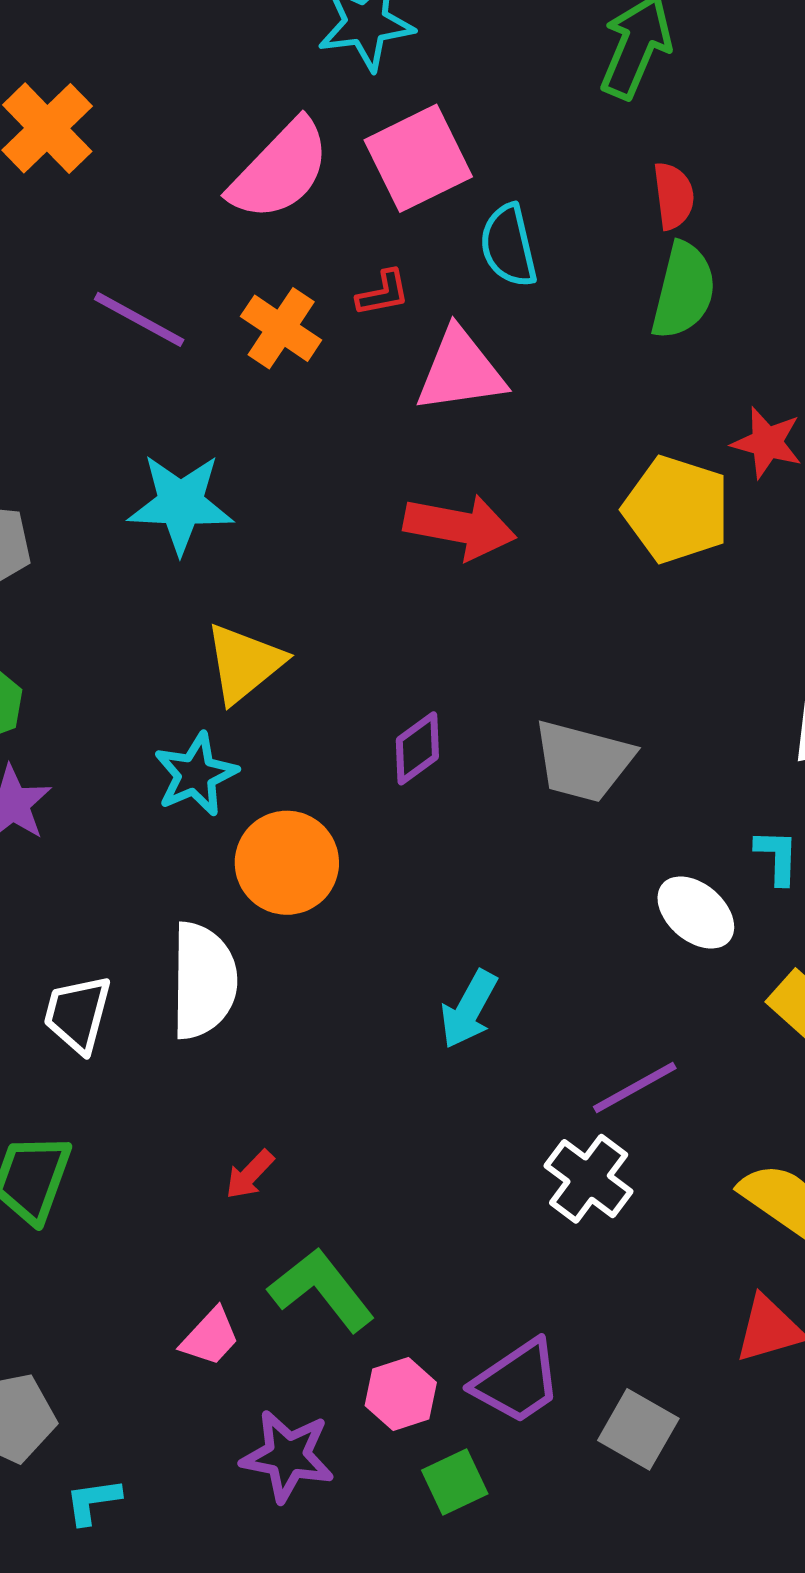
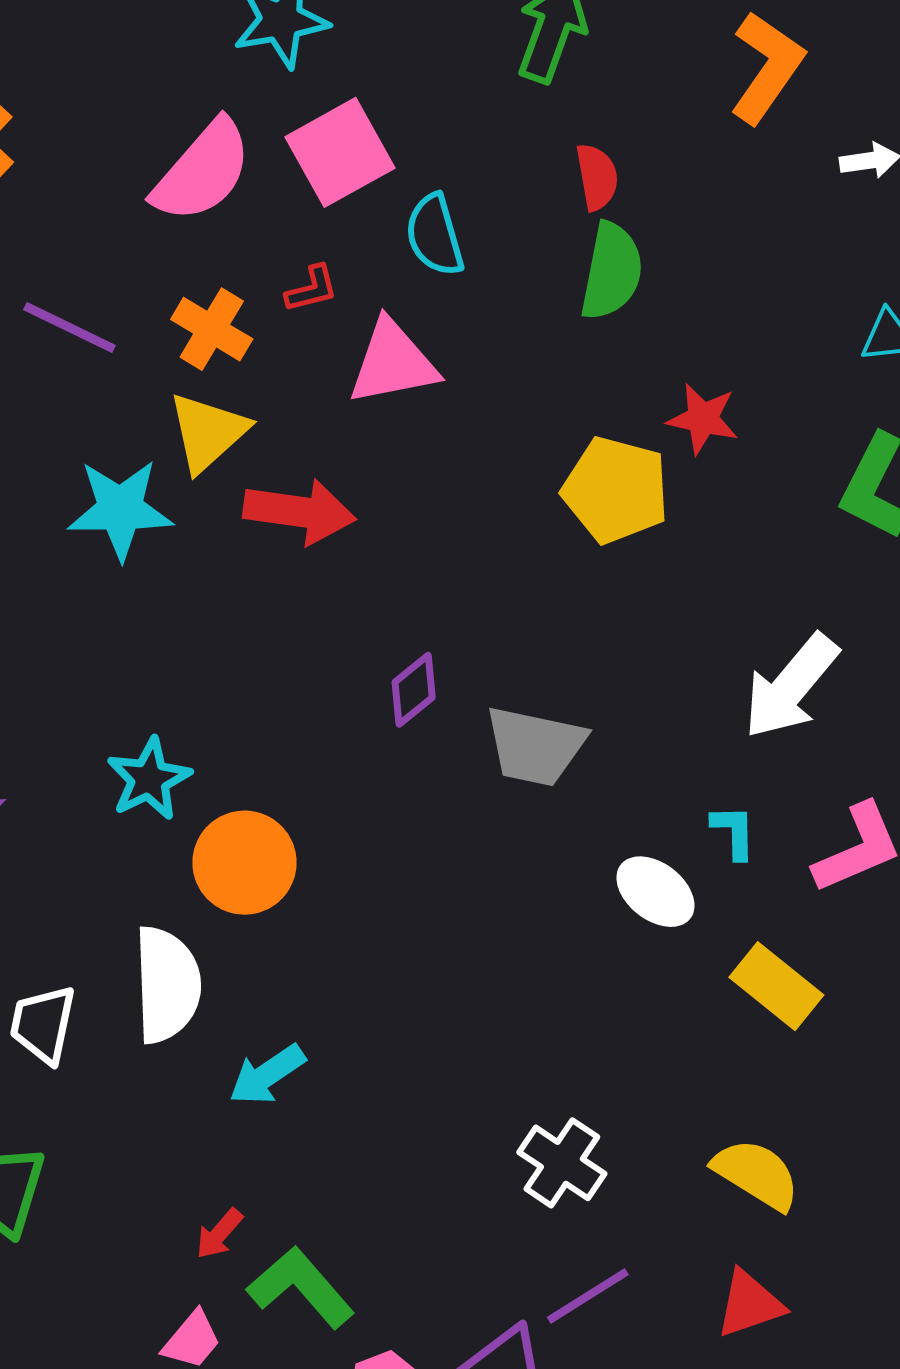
red arrow: (460, 527) -> (300, 512), moved
yellow triangle: (244, 663) -> (208, 432), moved
purple diamond: (417, 748) -> (414, 690), moved
cyan arrow: (469, 1009) -> (267, 1075), moved, turned 30
purple line: (635, 1087) -> (588, 1296), moved
red arrow: (250, 1175) -> (219, 1234), moved

